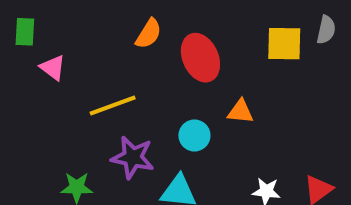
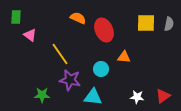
gray semicircle: (326, 30) -> (169, 24), moved
orange semicircle: (149, 34) -> (78, 18), turned -98
yellow line: (113, 106) -> (60, 54), turned 75

